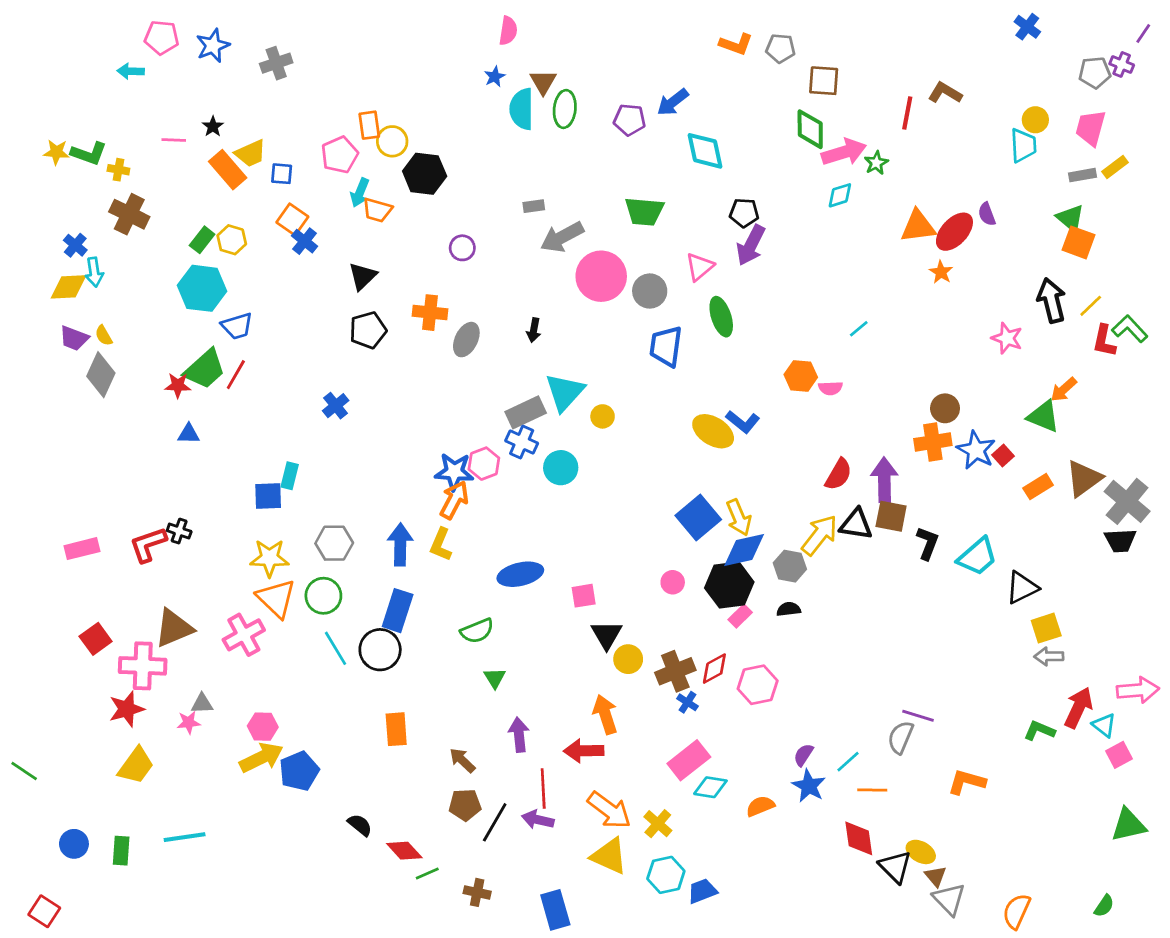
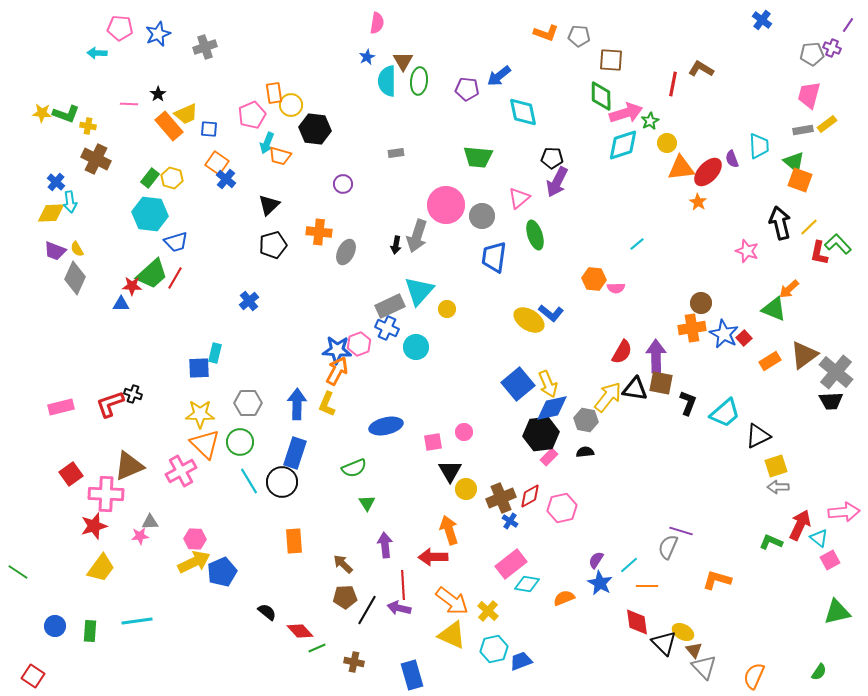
yellow circle: (1035, 120) -> (667, 143), moved
cyan trapezoid: (1023, 145) -> (759, 146), moved
cyan diamond: (840, 195) -> (623, 145), size x1.6
gray arrow: (562, 237) -> (417, 236), moved, turned -44
blue triangle: (189, 434) -> (121, 304), moved
pink circle: (673, 582) -> (464, 432), moved

